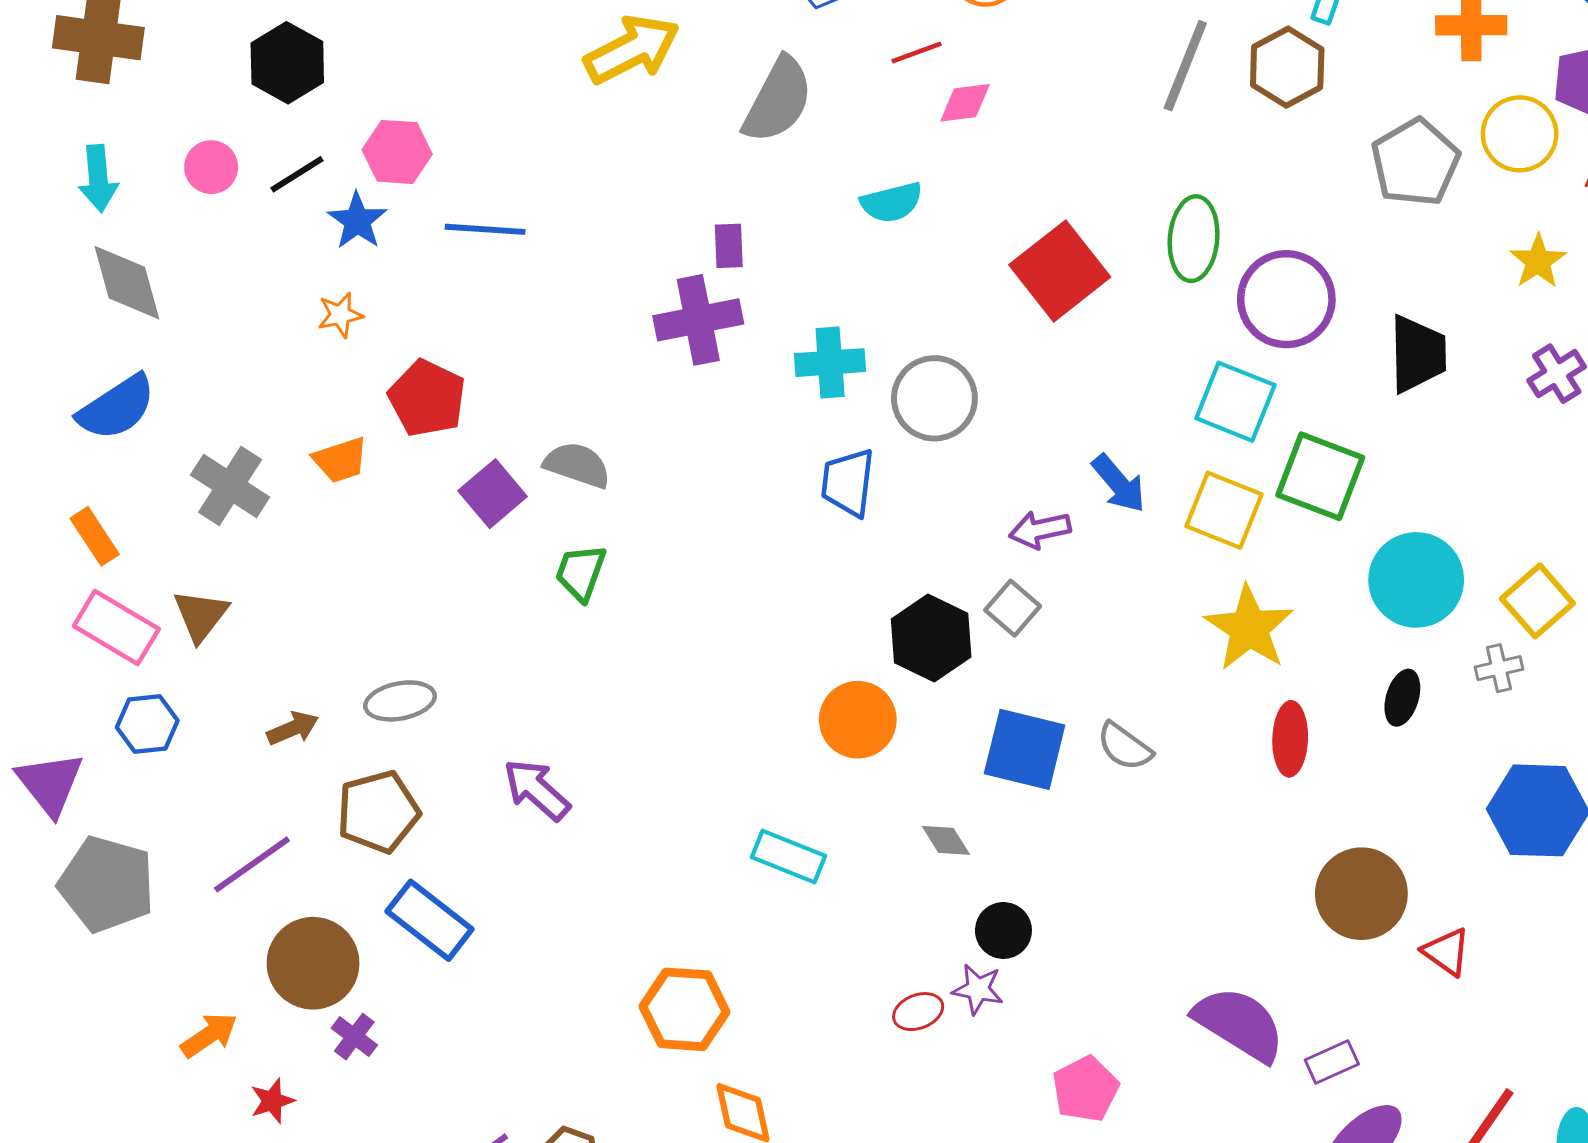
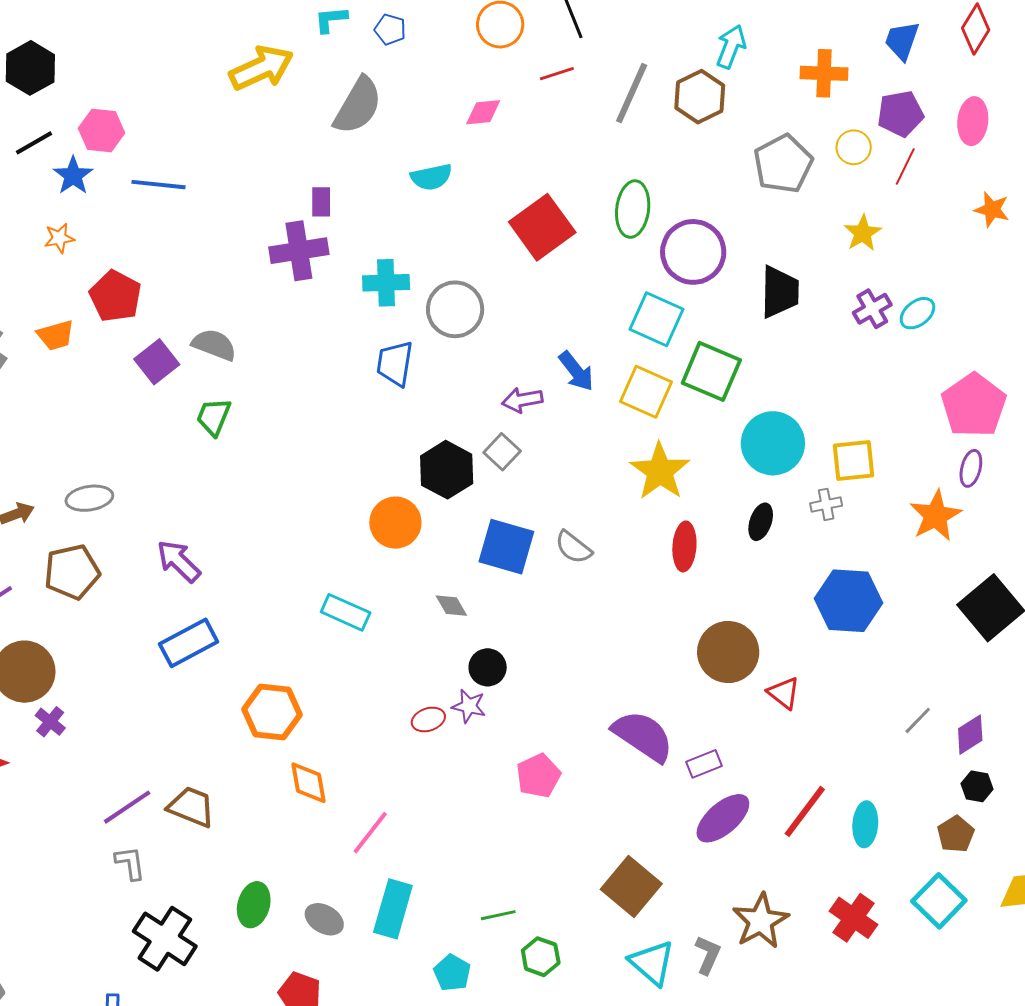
red line: (917, 52) -> (557, 74), moved
yellow circle: (1520, 134) -> (854, 147), size x0.7
yellow square: (1537, 601) -> (854, 460), turned 33
blue rectangle: (430, 920) -> (189, 643), moved, turned -68

